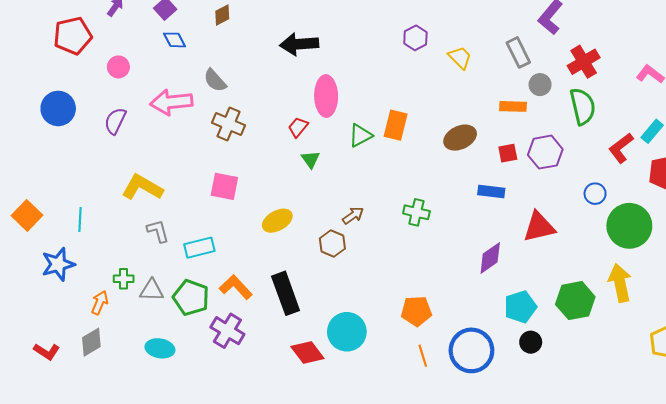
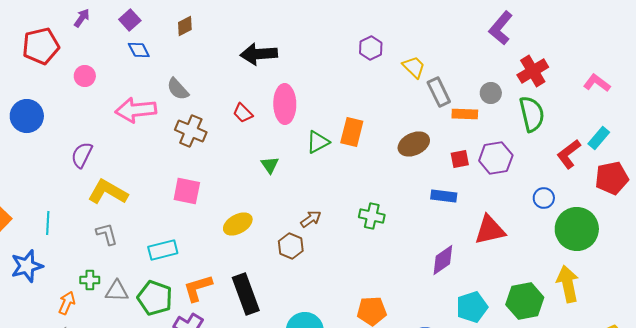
gray rectangle: (518, 52) -> (439, 92), moved
purple semicircle: (115, 121) -> (82, 155), moved
red trapezoid: (298, 127) -> (243, 113), moved, turned -85
gray L-shape: (158, 231) -> (107, 234), moved
orange L-shape: (236, 287) -> (198, 288), turned -64

